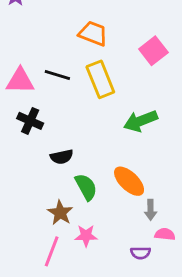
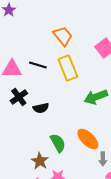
orange trapezoid: (93, 33) -> (63, 36), turned 30
black cross: (30, 121) -> (19, 97), turned 30
black semicircle: (62, 157) -> (41, 108), moved

